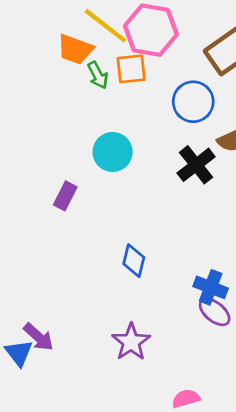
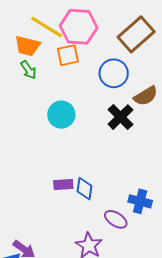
green arrow: (98, 75) -> (28, 70), moved
purple rectangle: (65, 196) -> (63, 185), moved, turned 66
purple ellipse: (215, 312) -> (116, 219), moved

